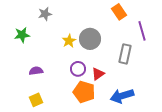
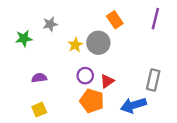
orange rectangle: (119, 12) -> (115, 20), moved
gray star: (45, 14) -> (50, 24), moved
purple line: (142, 31) -> (155, 19), moved, turned 30
gray rectangle: (125, 54) -> (153, 80), moved

